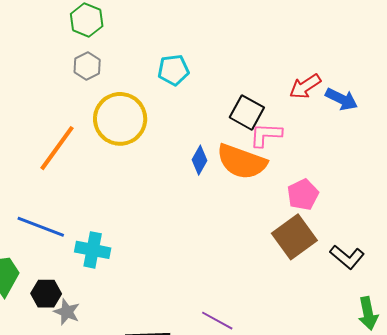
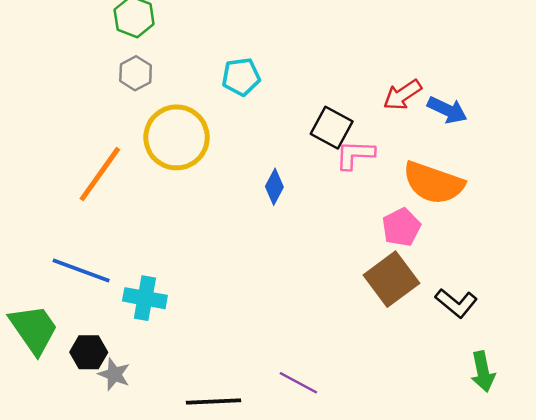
orange semicircle: (242, 162) -> (433, 183), moved

